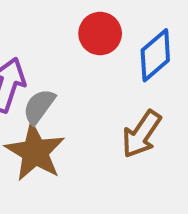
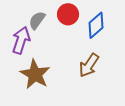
gray semicircle: (39, 106) -> (37, 20), moved

